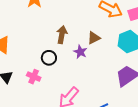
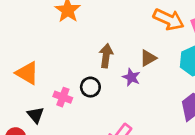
pink cross: (34, 77) -> (63, 97), moved

